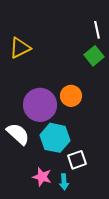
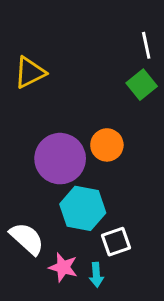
white semicircle: (18, 134) -> (27, 239), moved

